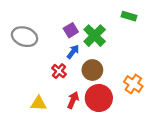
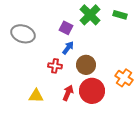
purple square: (71, 30) -> (66, 28), turned -32
green cross: (95, 36) -> (90, 15), moved
red cross: (59, 71) -> (55, 66), turned -32

